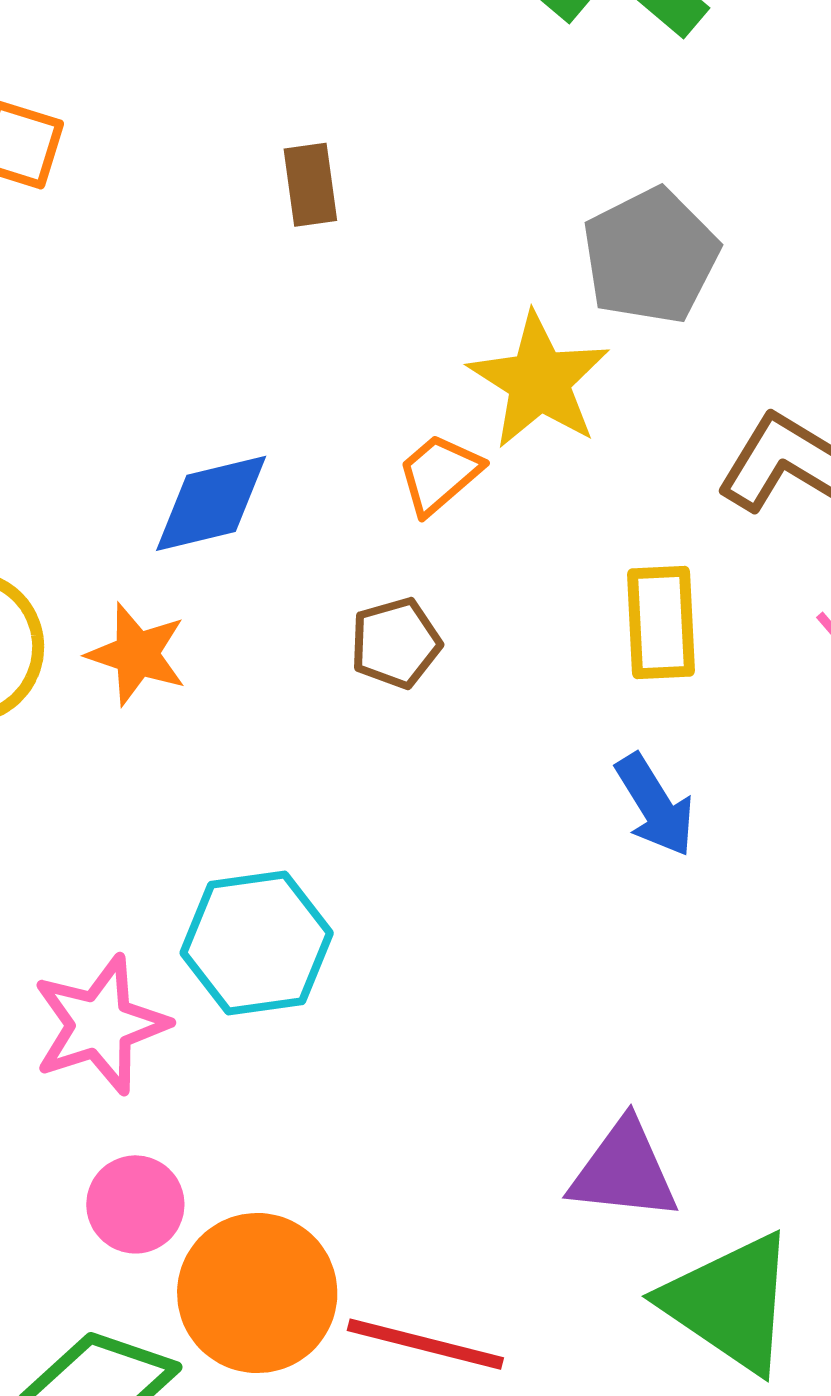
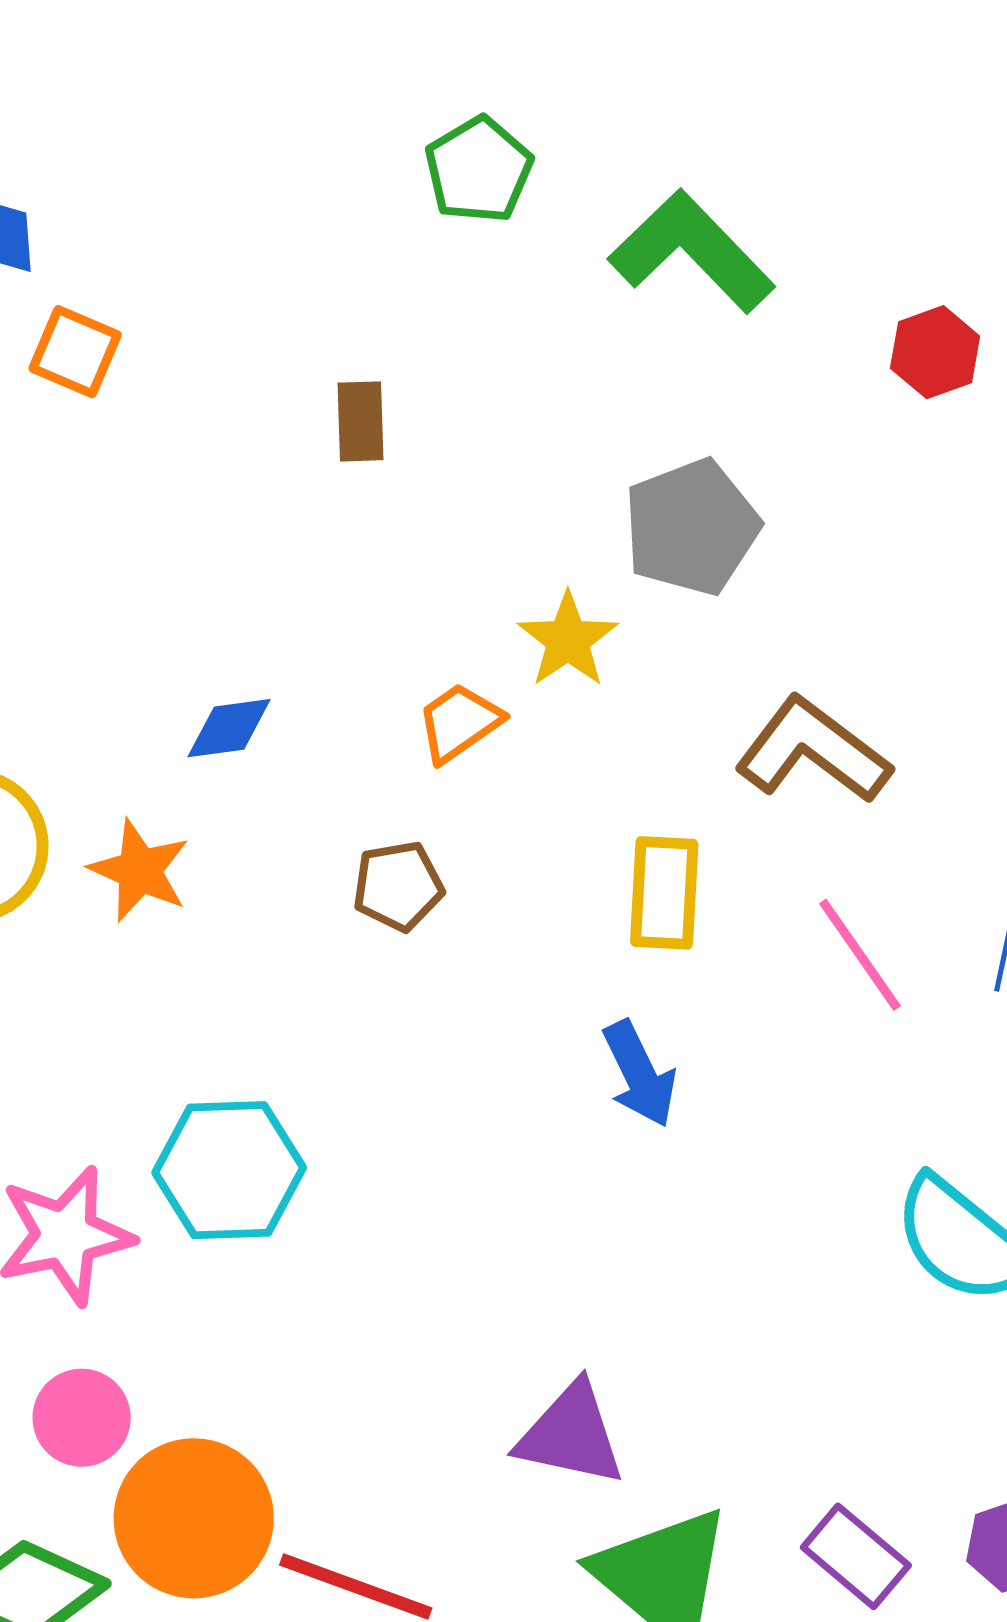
yellow star: (539, 381) -> (568, 640), size x0.7
blue diamond: (211, 503) -> (229, 728), size x0.7

